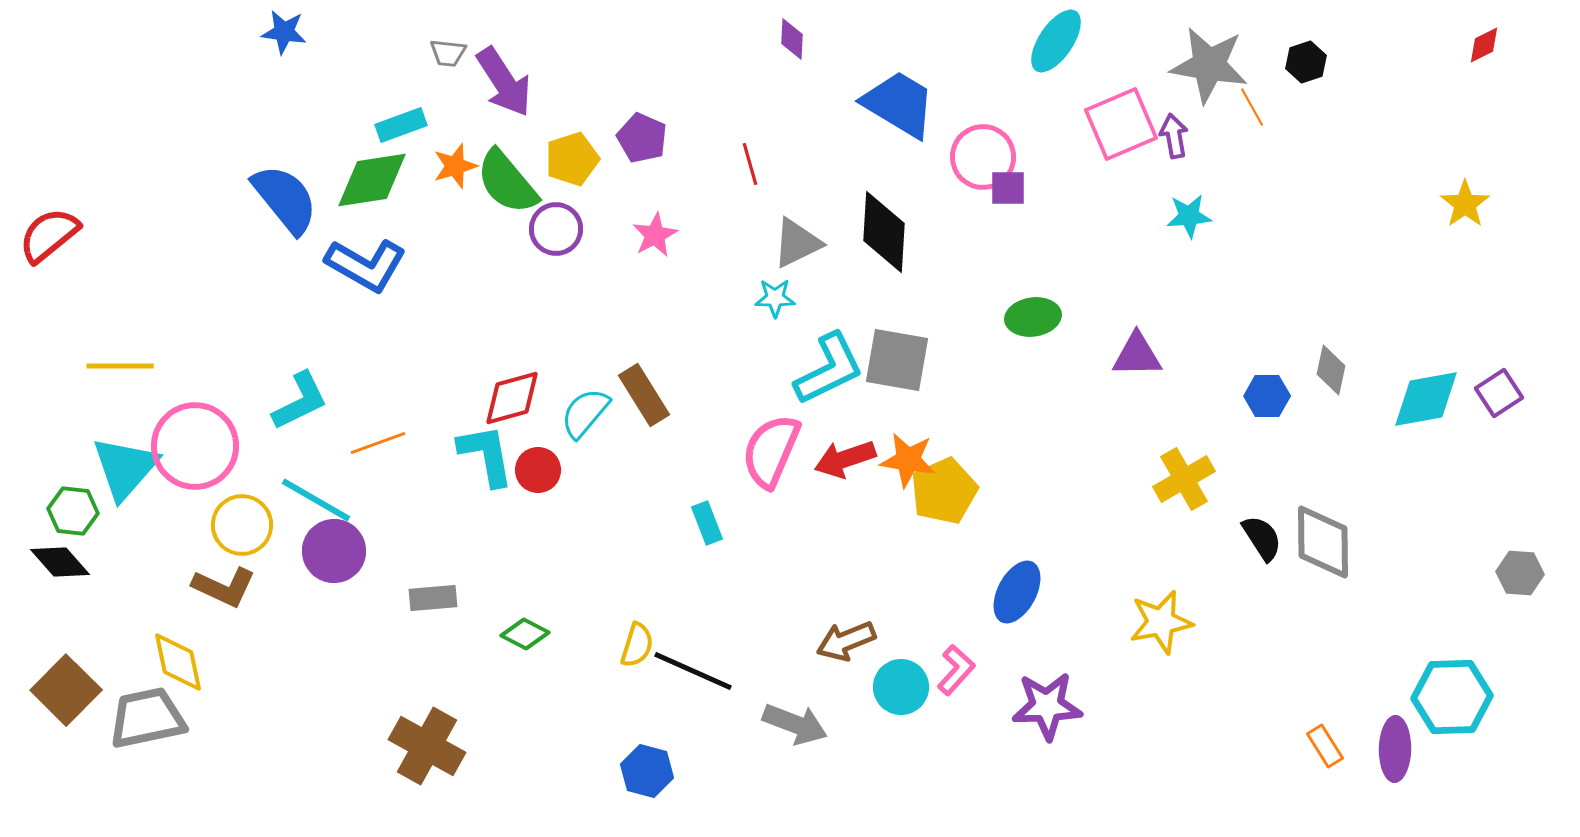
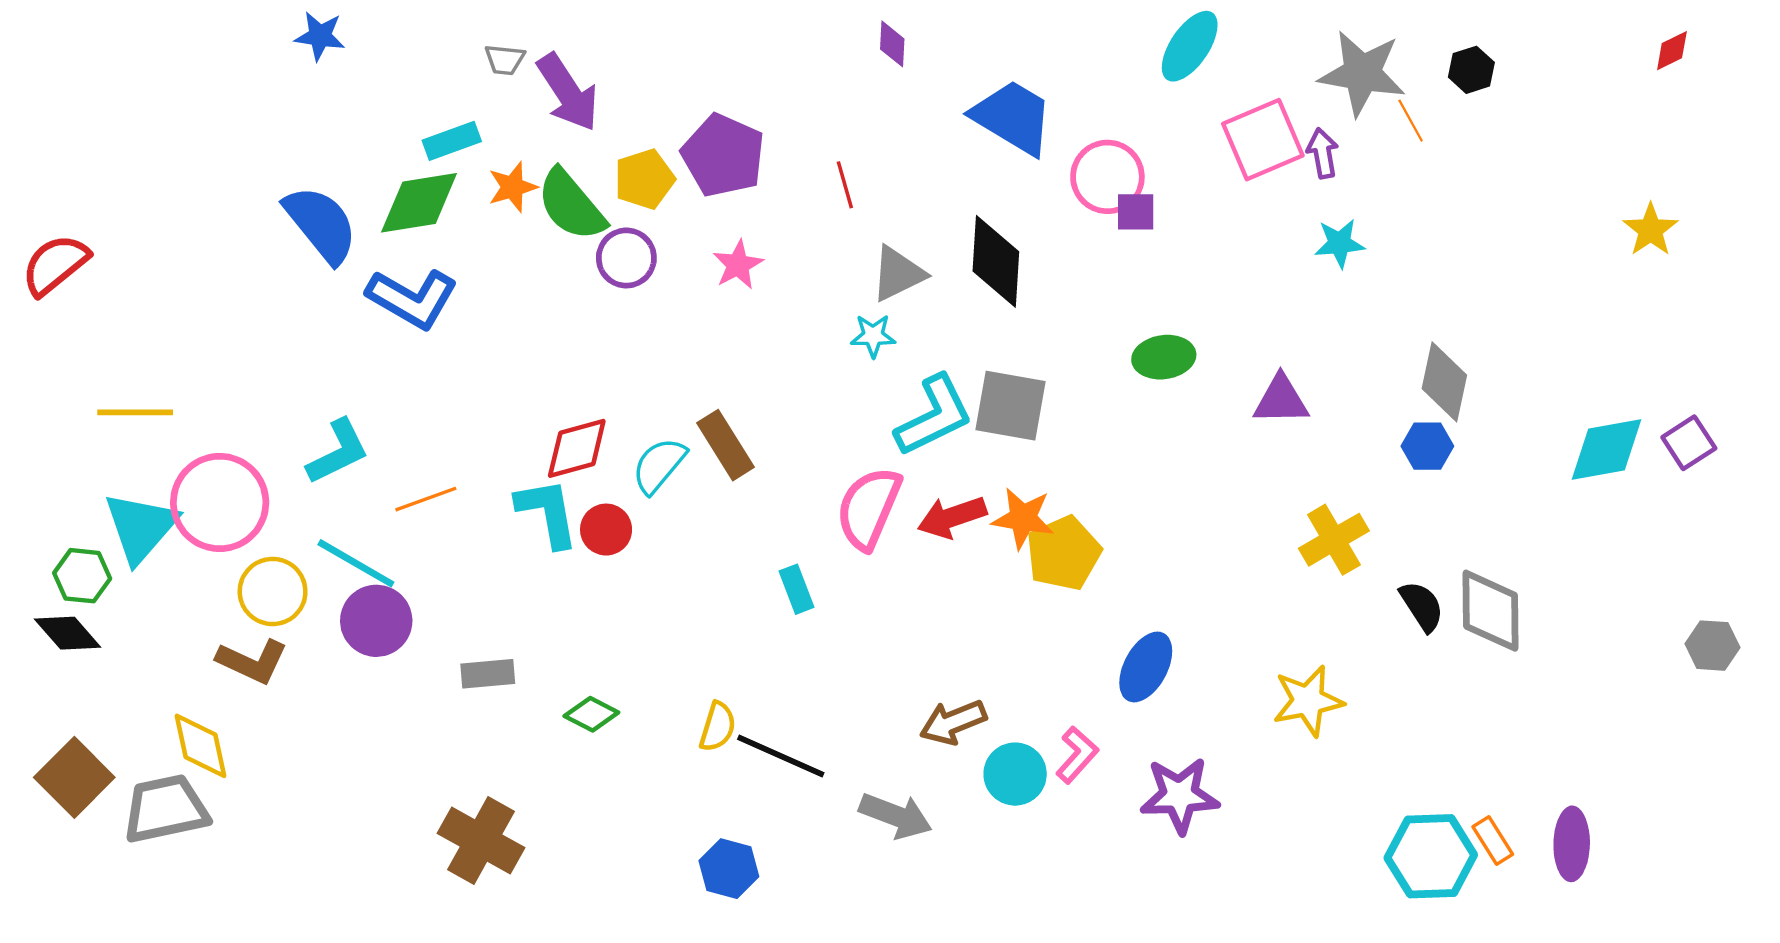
purple pentagon: (642, 138) -> (723, 155), size x1.5
gray diamond: (1331, 370) -> (1444, 382), moved, size x1.4
cyan hexagon: (1452, 697) -> (1431, 856), moved

